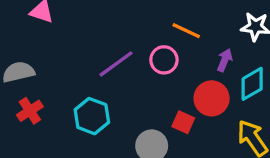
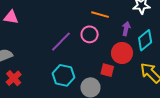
cyan hexagon: (92, 116) -> (64, 75), moved

